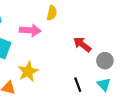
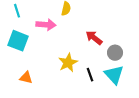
yellow star: (28, 72) -> (68, 63), moved
cyan triangle: (104, 85) -> (114, 75), size x1.5

